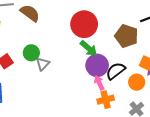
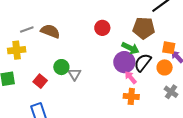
red circle: (84, 24) -> (102, 28), size x0.6
green arrow: (89, 48) -> (130, 48), moved
orange cross: (106, 100) -> (131, 96), moved, turned 35

